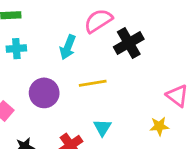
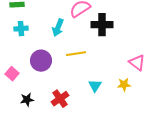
black cross: (129, 43) -> (102, 25), turned 30
cyan triangle: (102, 128) -> (95, 86), moved

